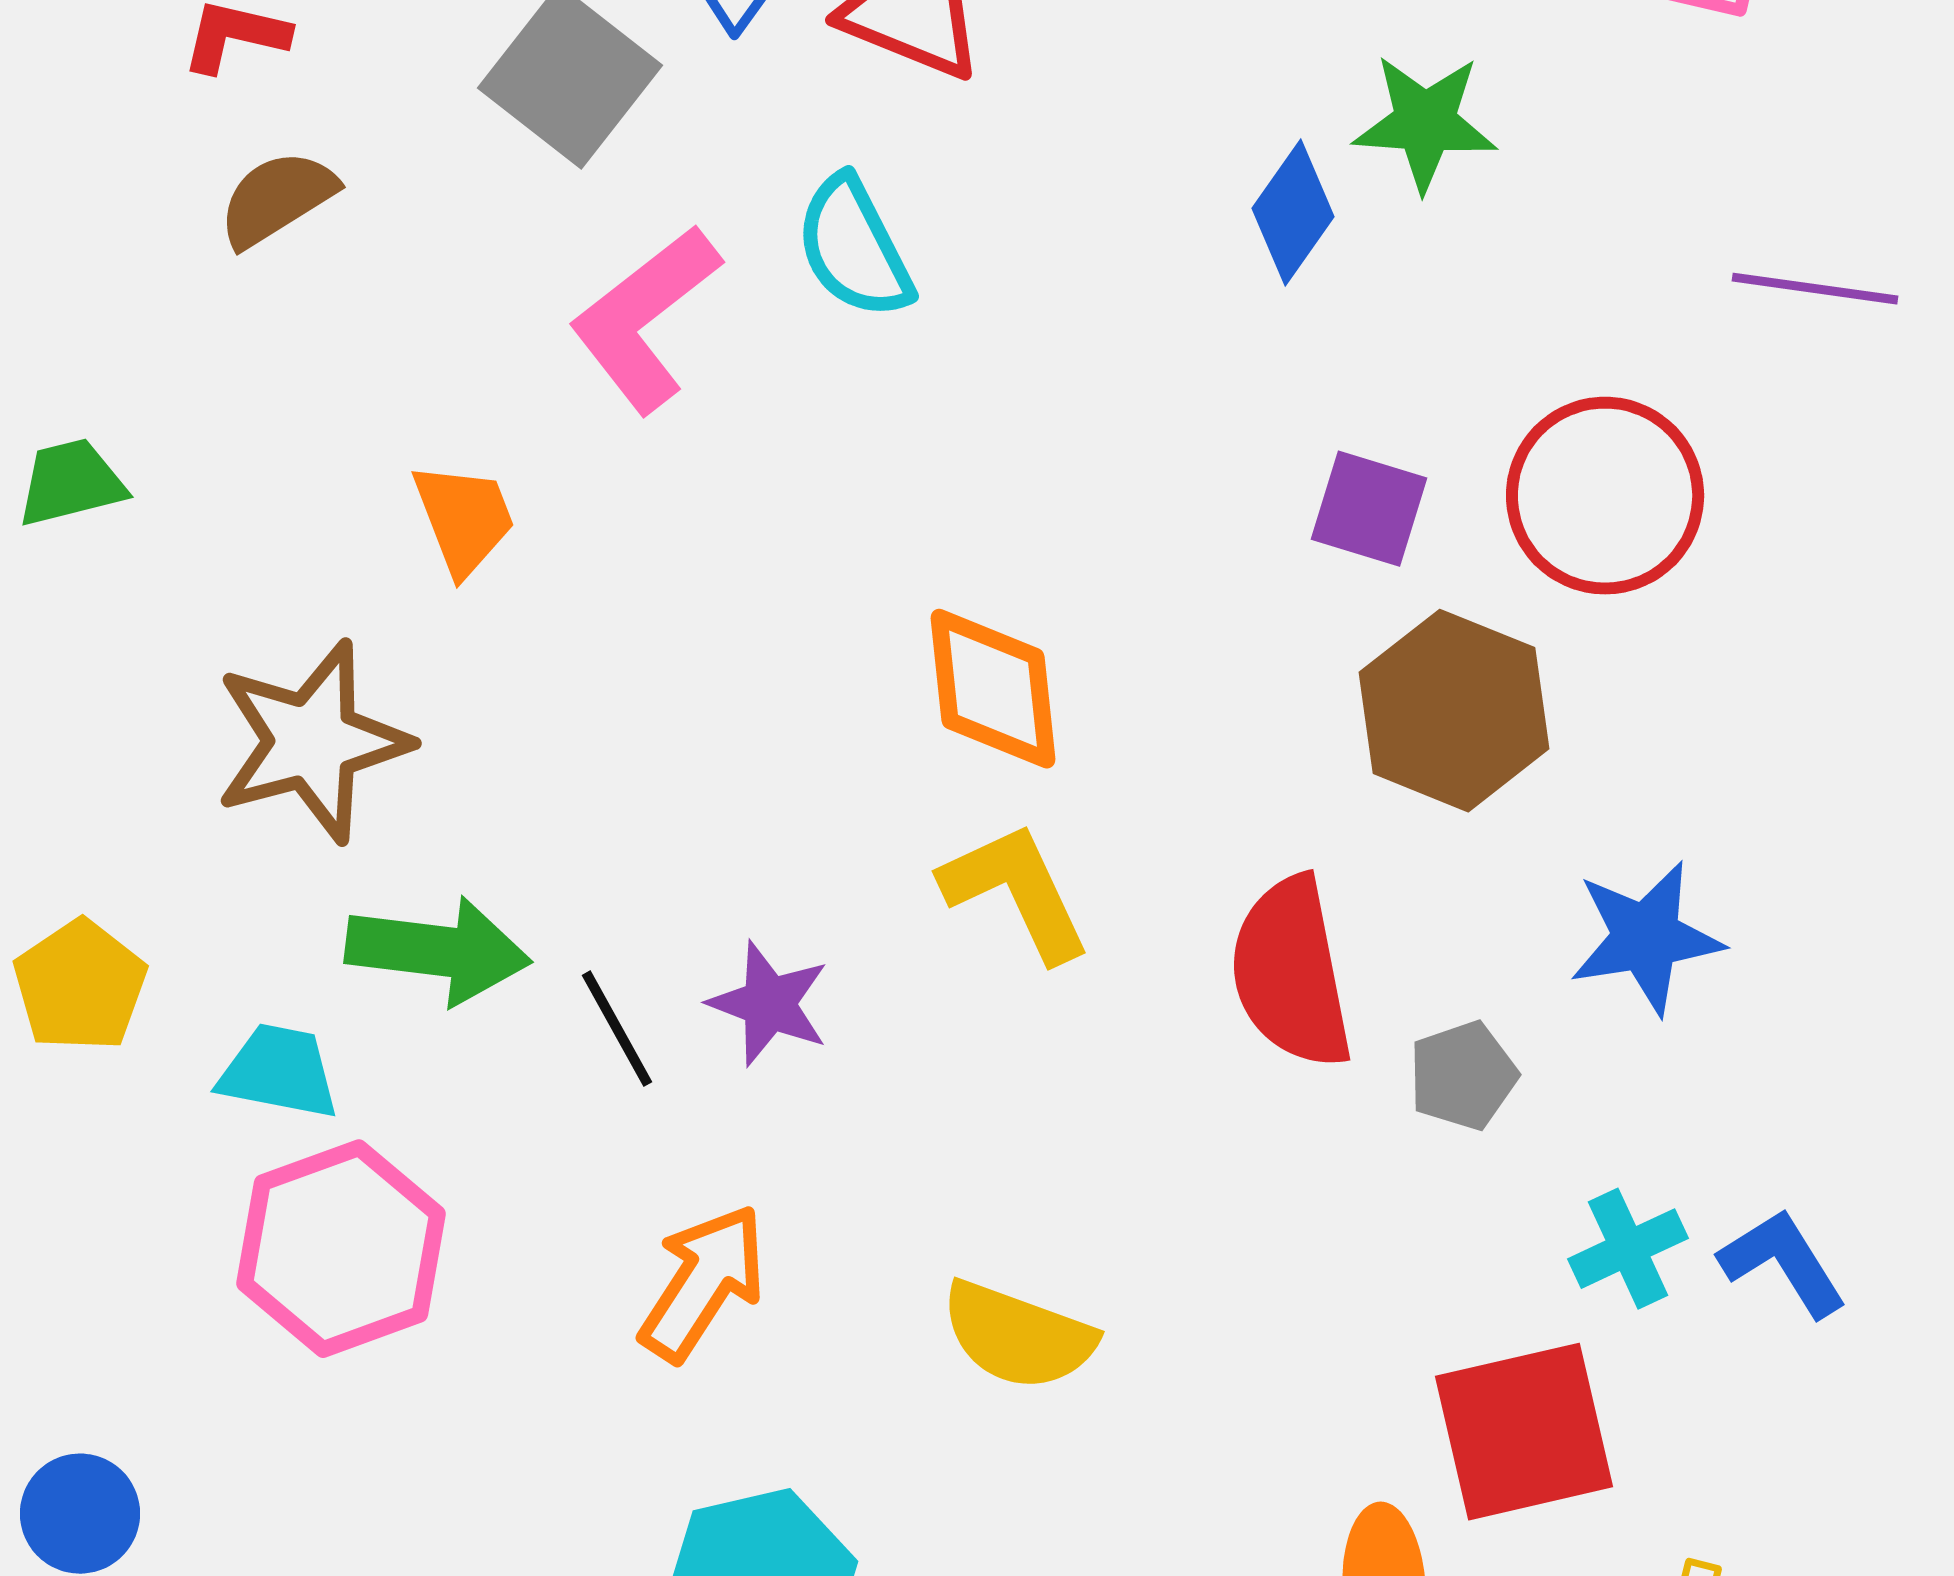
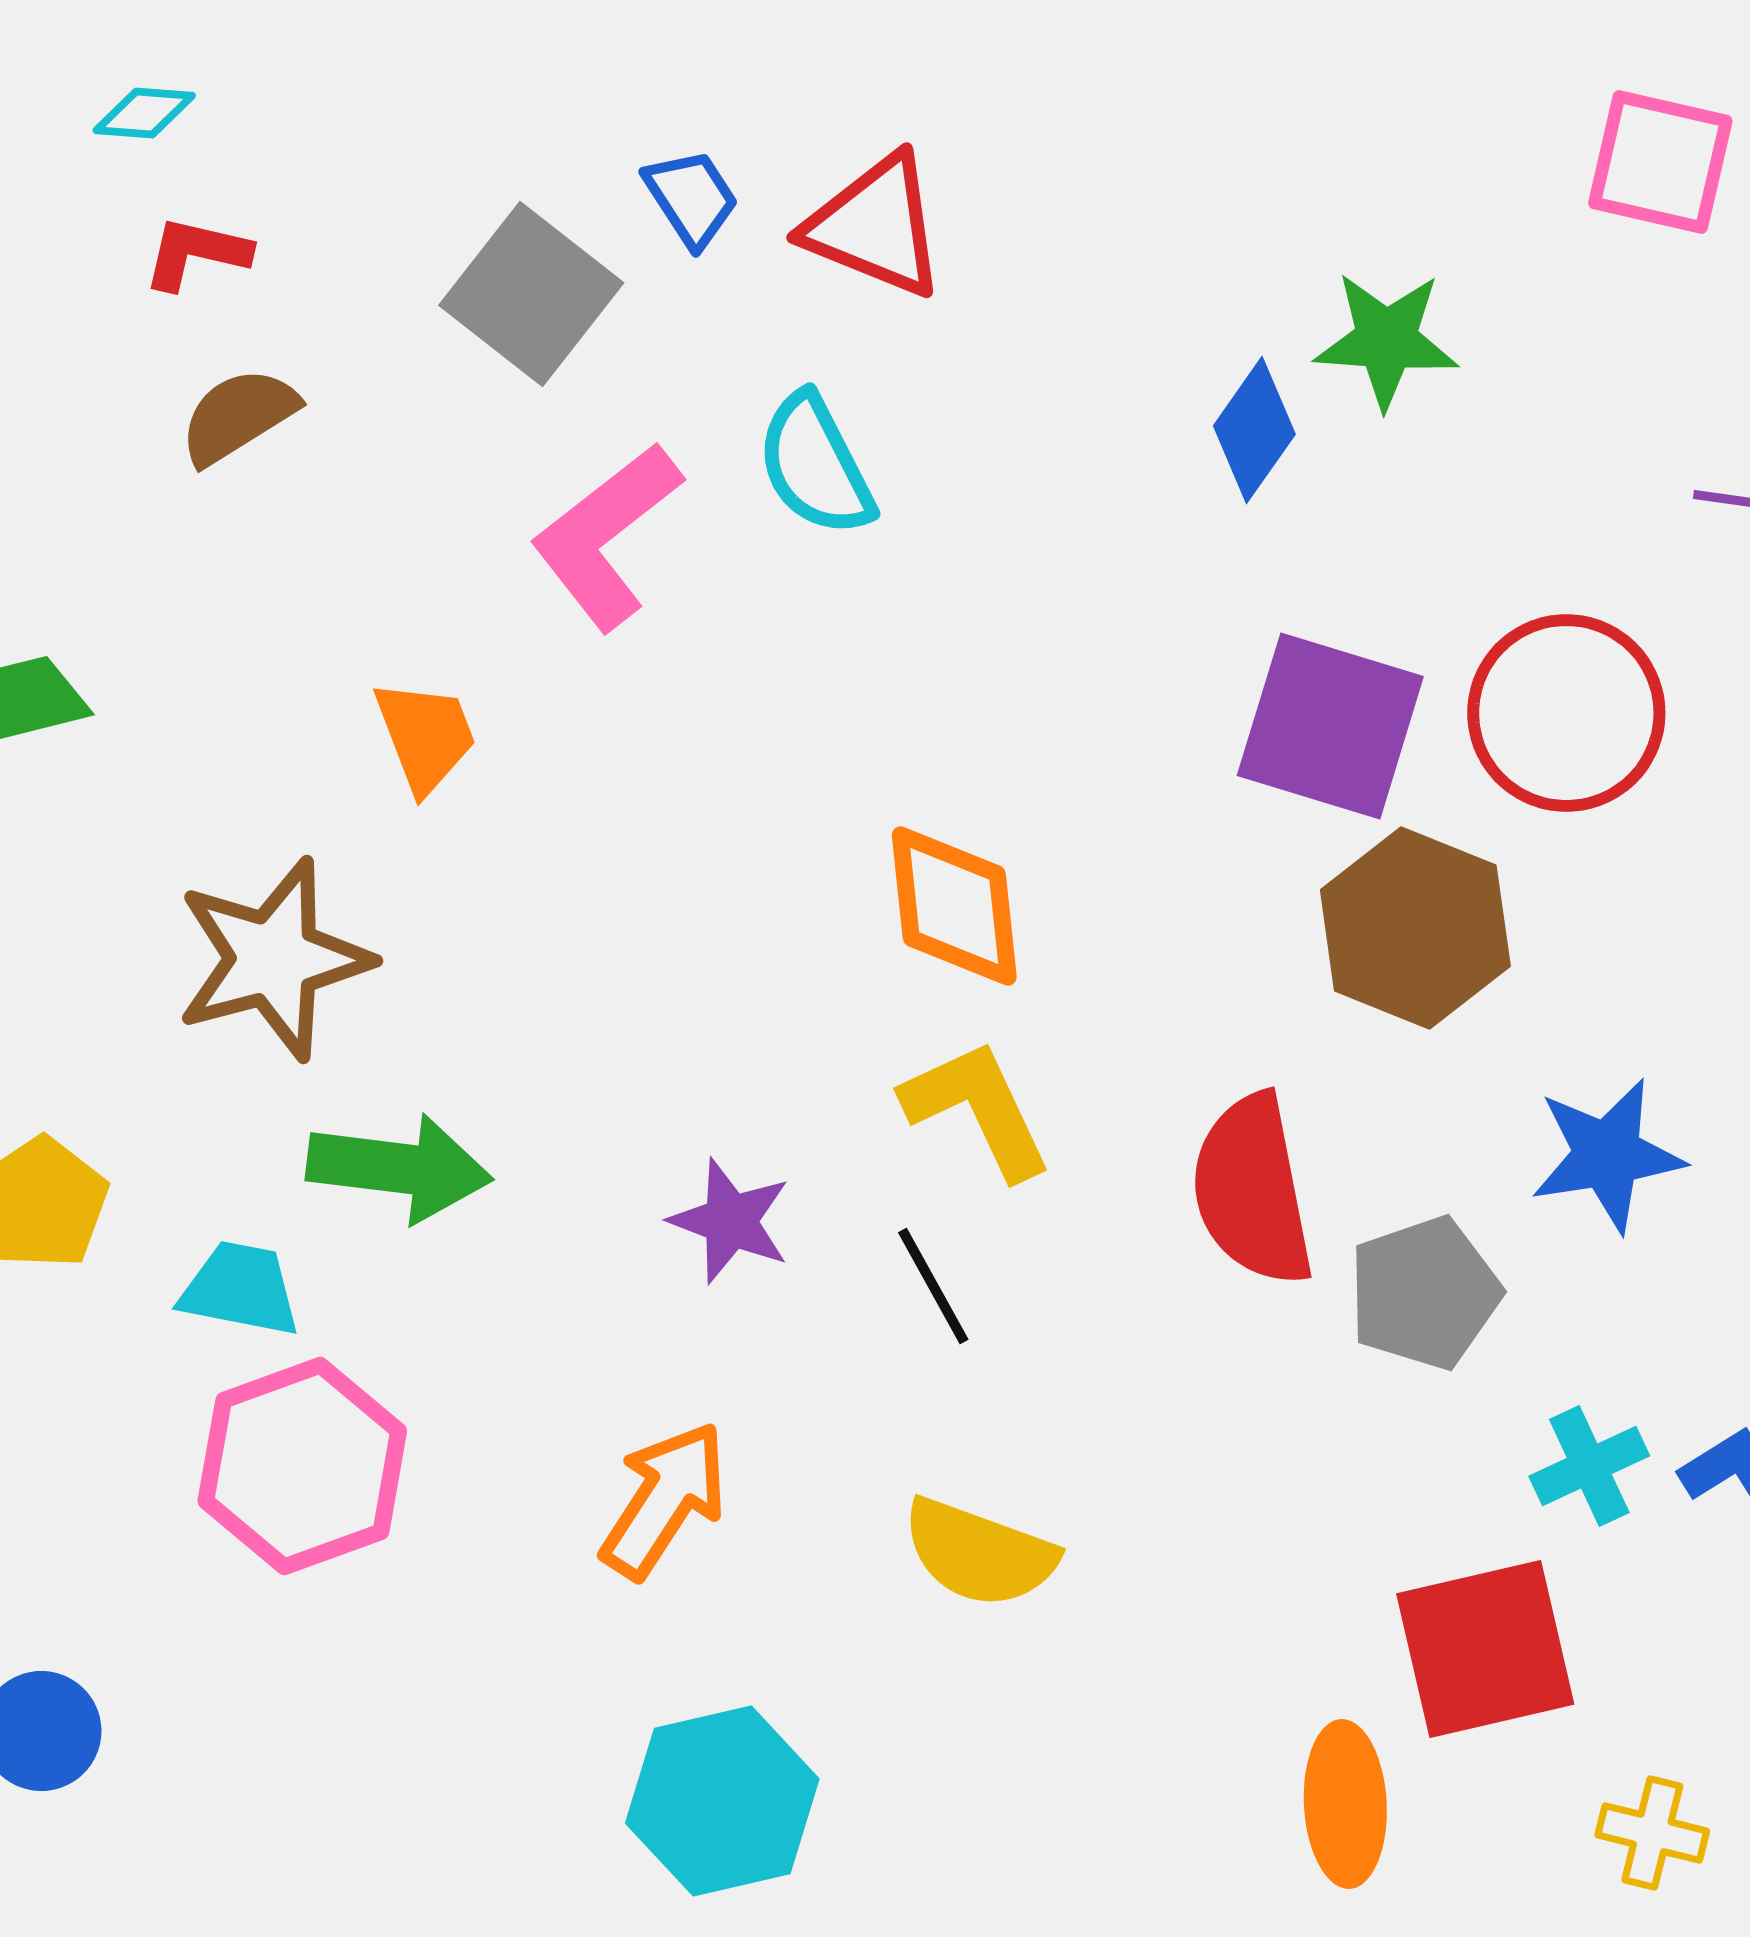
purple square: (1369, 509) -> (1330, 726), size x1.6
black line: (617, 1029) -> (933, 1286), moved
gray pentagon: (1463, 1076) -> (1424, 1293), size x1.4

